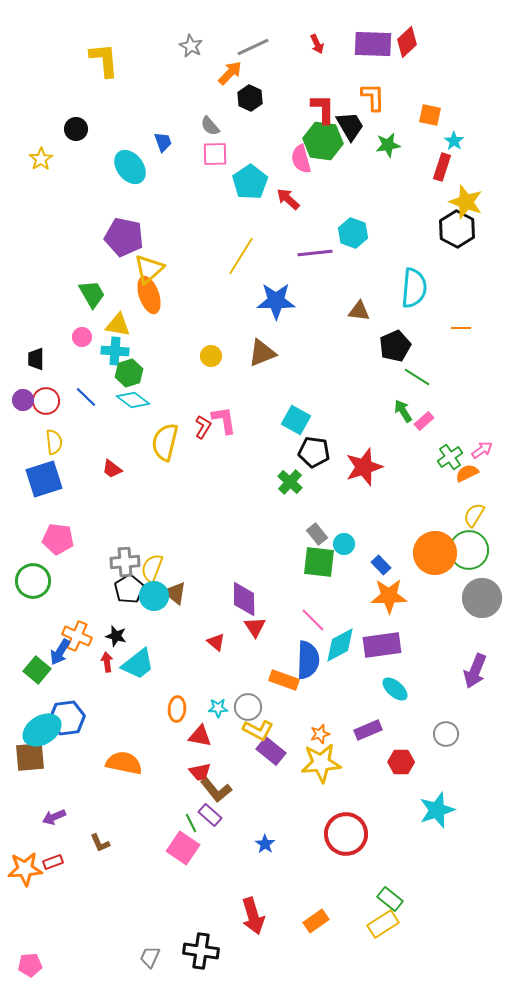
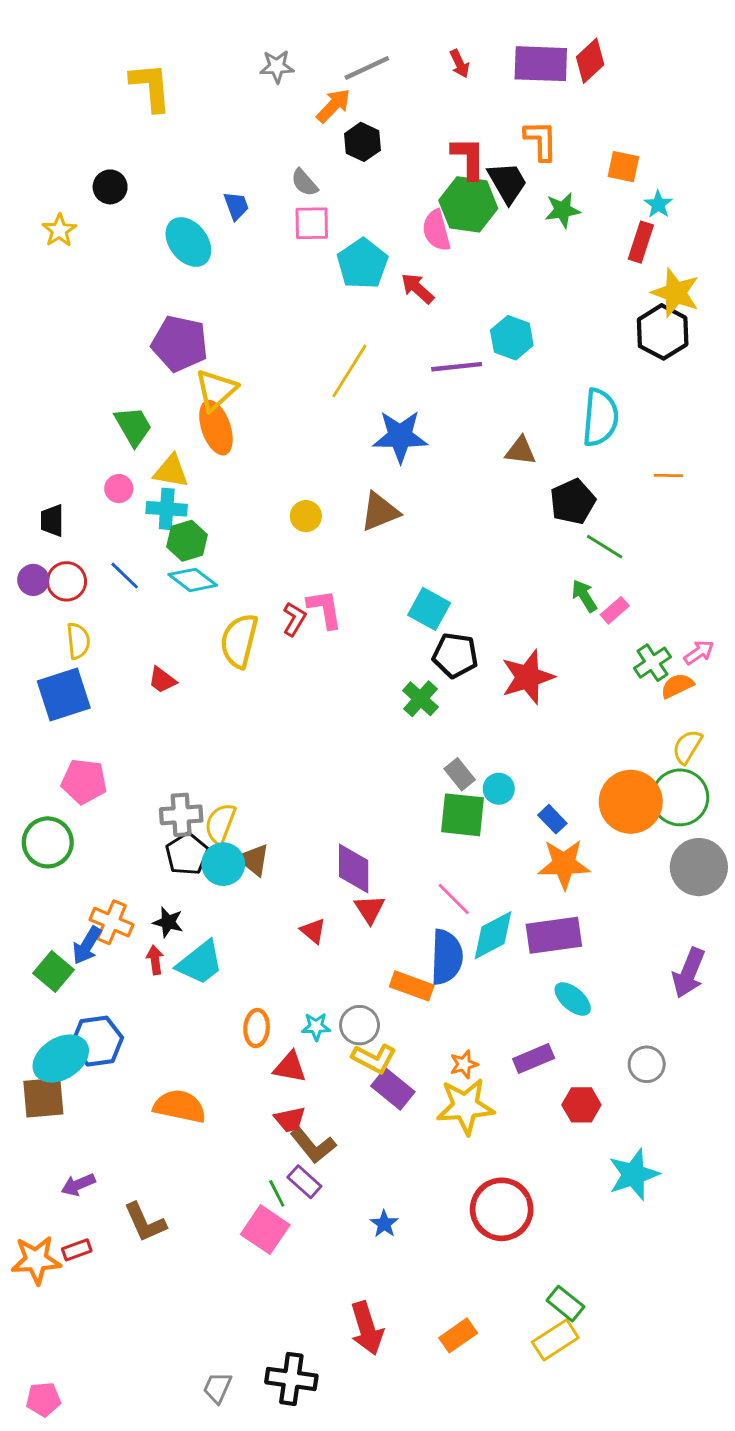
gray star: (191, 46) -> (277, 67), turned -30
brown L-shape: (100, 843) -> (145, 1222), size x1.5

